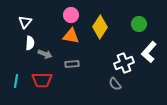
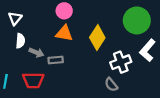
green circle: (139, 24) -> (137, 20), size x1.6
yellow diamond: (100, 27) -> (97, 38), moved
gray rectangle: (72, 64) -> (56, 60), moved

